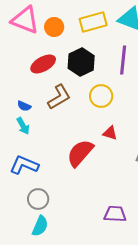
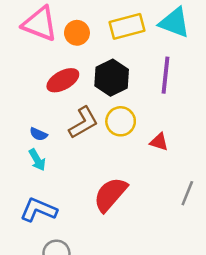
yellow circle: (101, 96) -> (121, 121), moved
red triangle: (110, 133) -> (159, 142), moved

